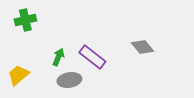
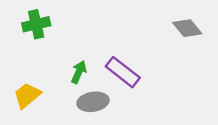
gray diamond: (142, 47) -> (187, 28), moved

